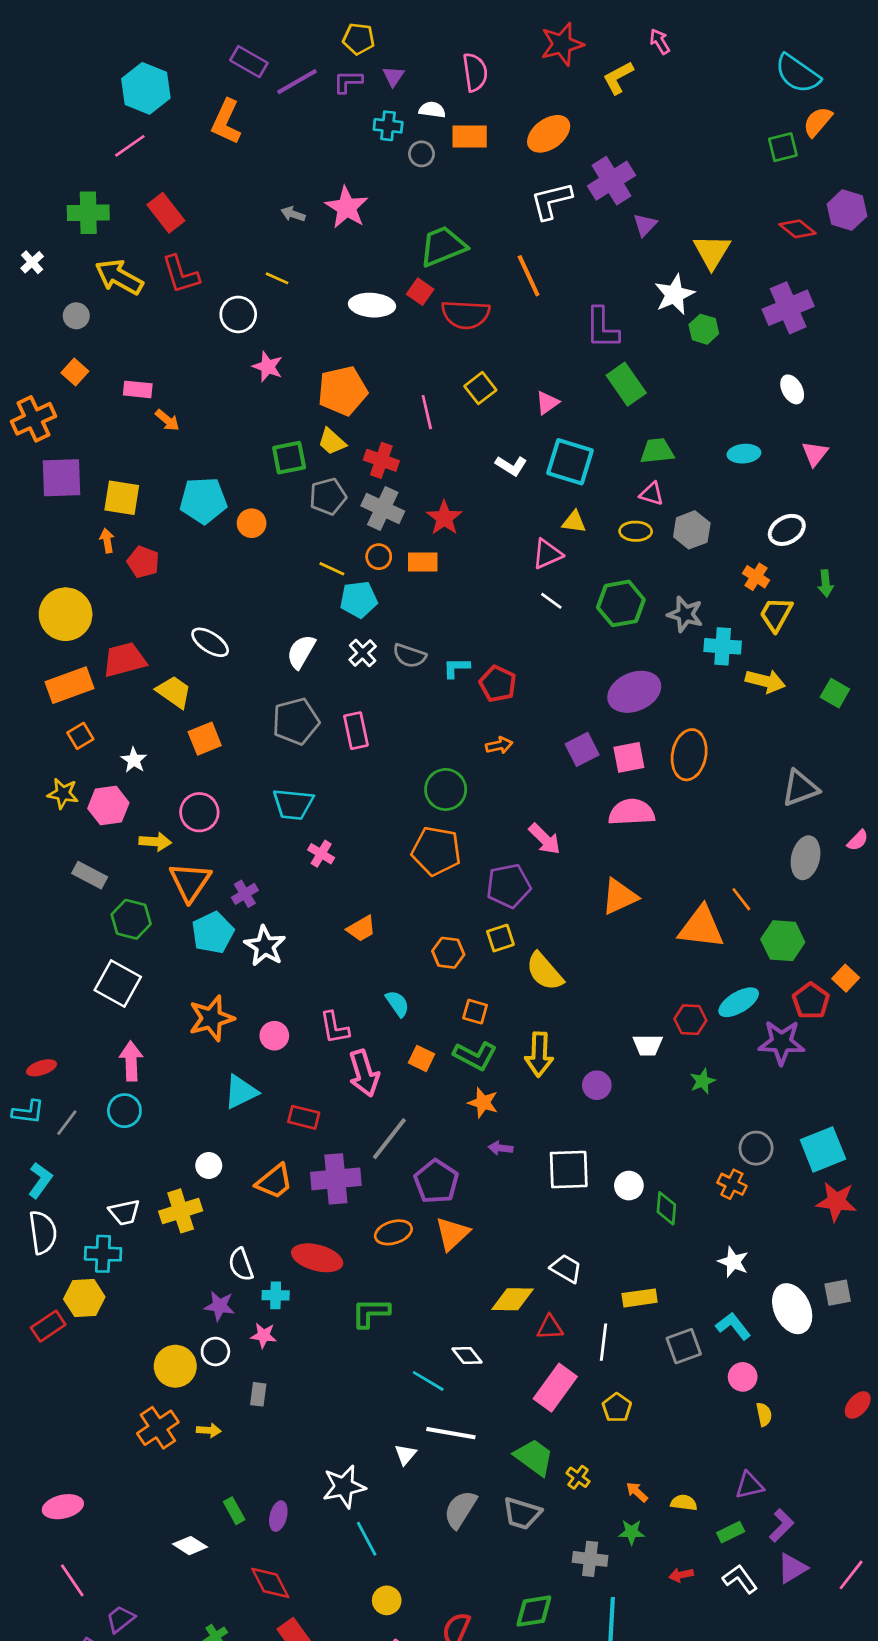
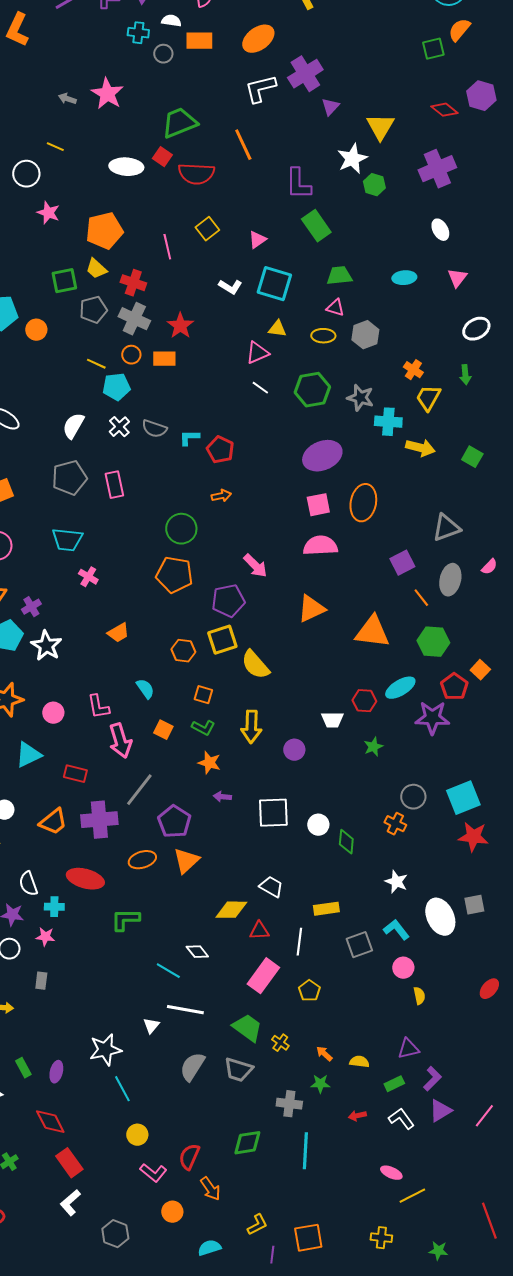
white ellipse: (787, 530) -> (476, 329), moved
purple square: (582, 749) -> (402, 563), moved
orange line: (741, 899) -> (421, 598), moved
yellow square: (500, 938) -> (222, 640), size x1.4
green L-shape: (475, 1056) -> (203, 728), size x0.7

